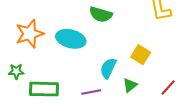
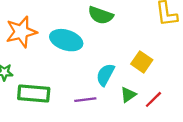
red line: (168, 87) -> (153, 99), moved

